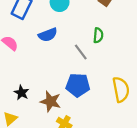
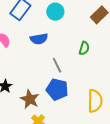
gray line: (81, 52) -> (57, 65), moved

